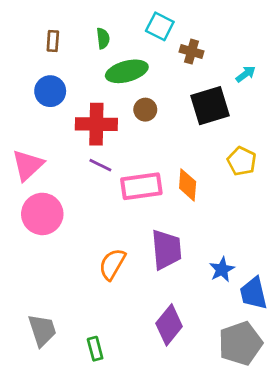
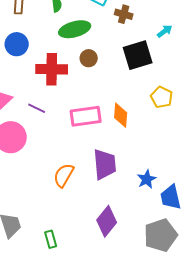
purple line: (100, 165) -> (37, 108), moved

